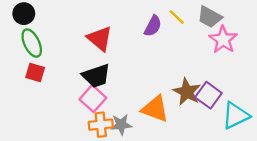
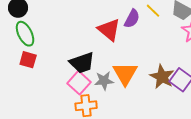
red triangle: (100, 39) -> (109, 30), moved
orange triangle: (155, 109) -> (125, 74), moved, turned 40
gray star: (121, 125) -> (104, 81), moved

